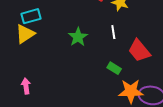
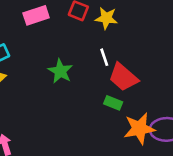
red trapezoid: (139, 51) -> (123, 77), moved

